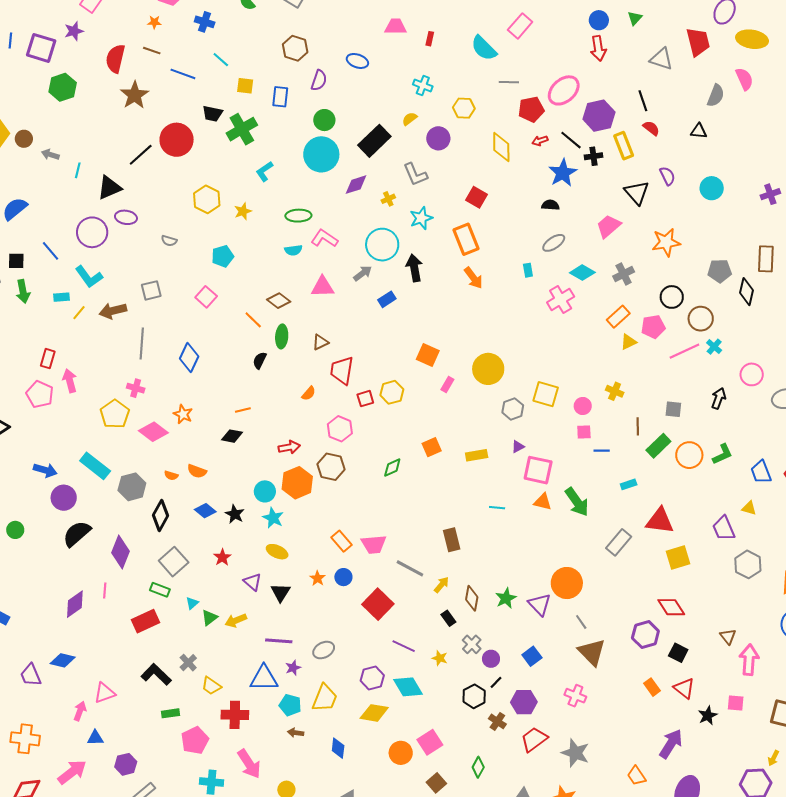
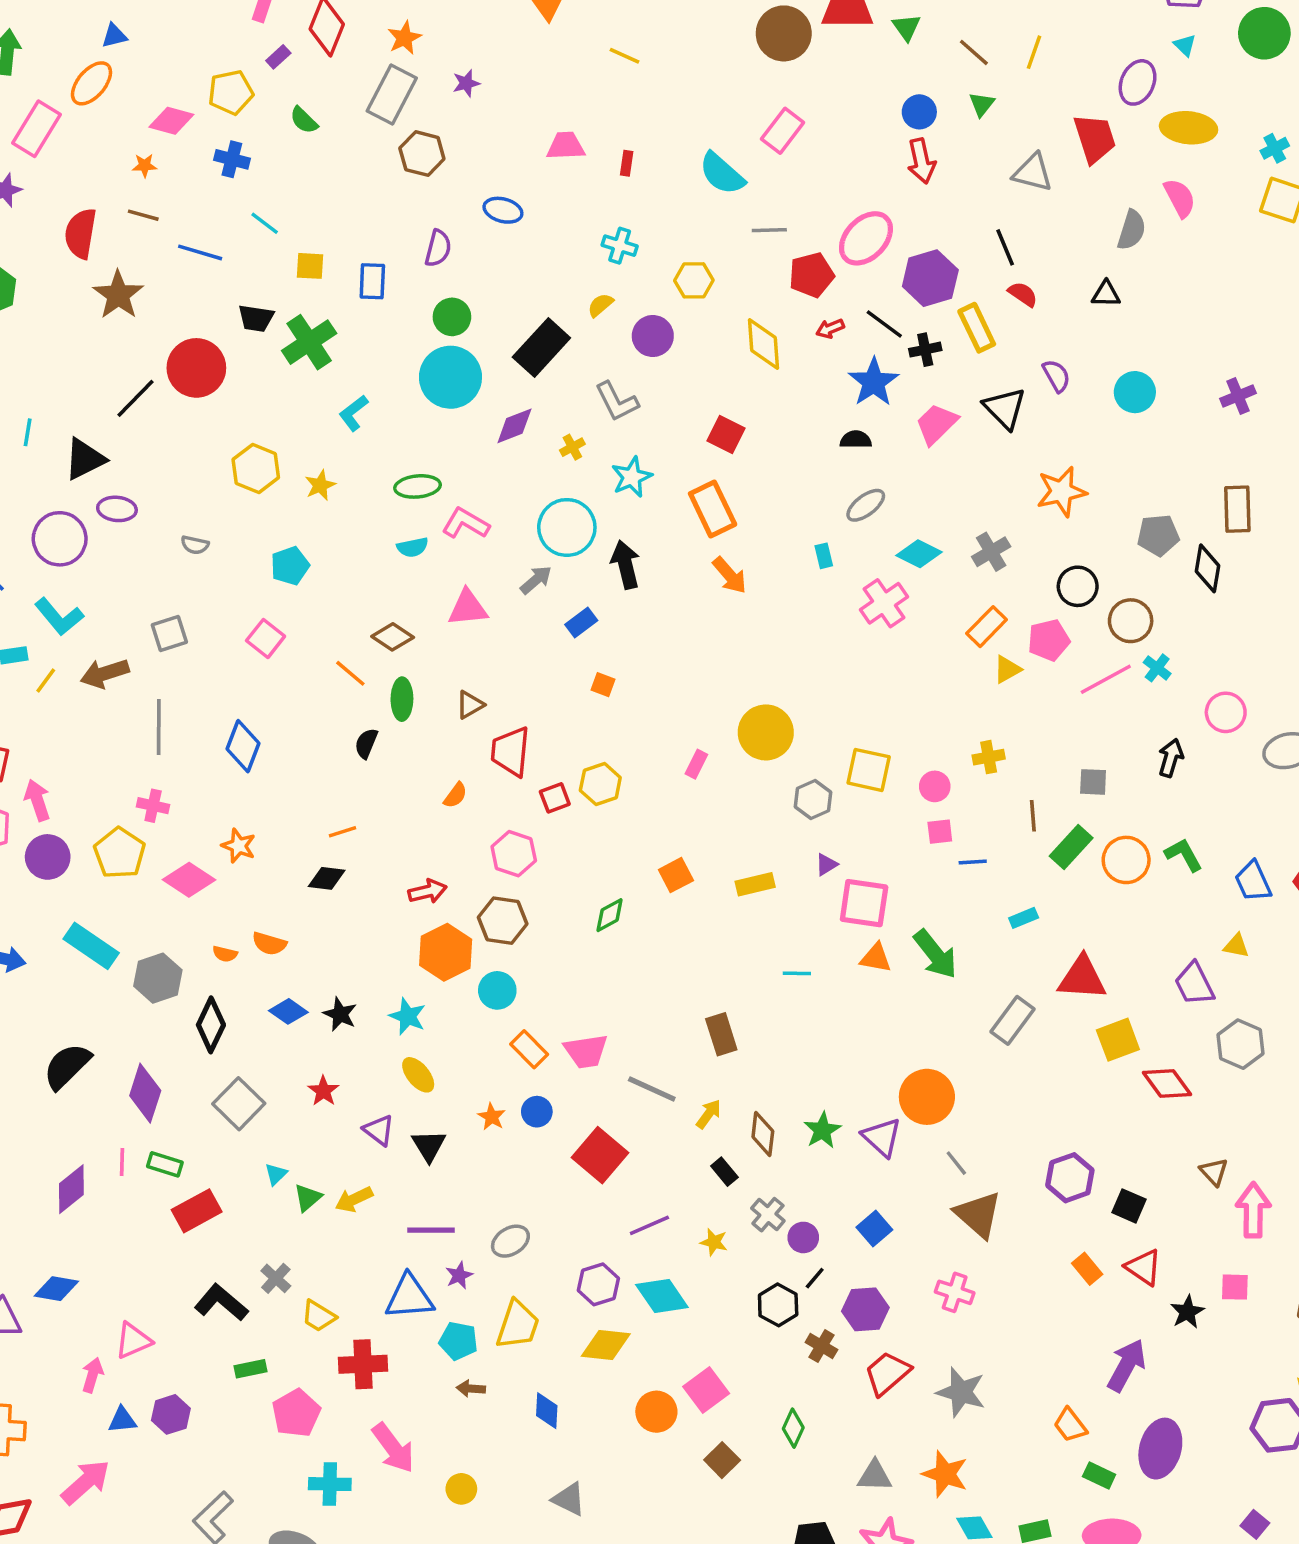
brown hexagon: (295, 48) -> (422, 154), moved
pink trapezoid: (608, 226) -> (936, 424), moved
orange square: (428, 355) -> (603, 685), moved, size x0.6
yellow cross: (615, 391) -> (989, 757), turned -30
green L-shape: (722, 454) -> (1184, 855), turned -90
cyan circle: (265, 491) -> (497, 990), moved
purple circle: (64, 498) -> (48, 857), moved
yellow ellipse: (277, 552) -> (418, 1075), turned 30
green rectangle: (160, 590) -> (165, 1164), moved
red diamond: (671, 607) -> (1167, 1084), moved
purple line: (404, 646) -> (649, 1225), turned -45
purple hexagon: (126, 764) -> (171, 1414), moved

